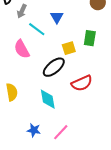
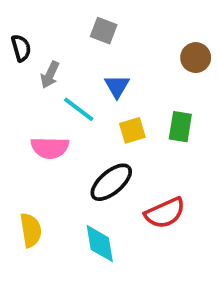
yellow square: (69, 48) -> (132, 130), moved
pink semicircle: (22, 49) -> (50, 148), turned -60

